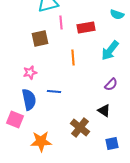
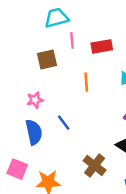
blue line: (54, 92) -> (64, 123), turned 48
pink square: (15, 120) -> (17, 169), moved

